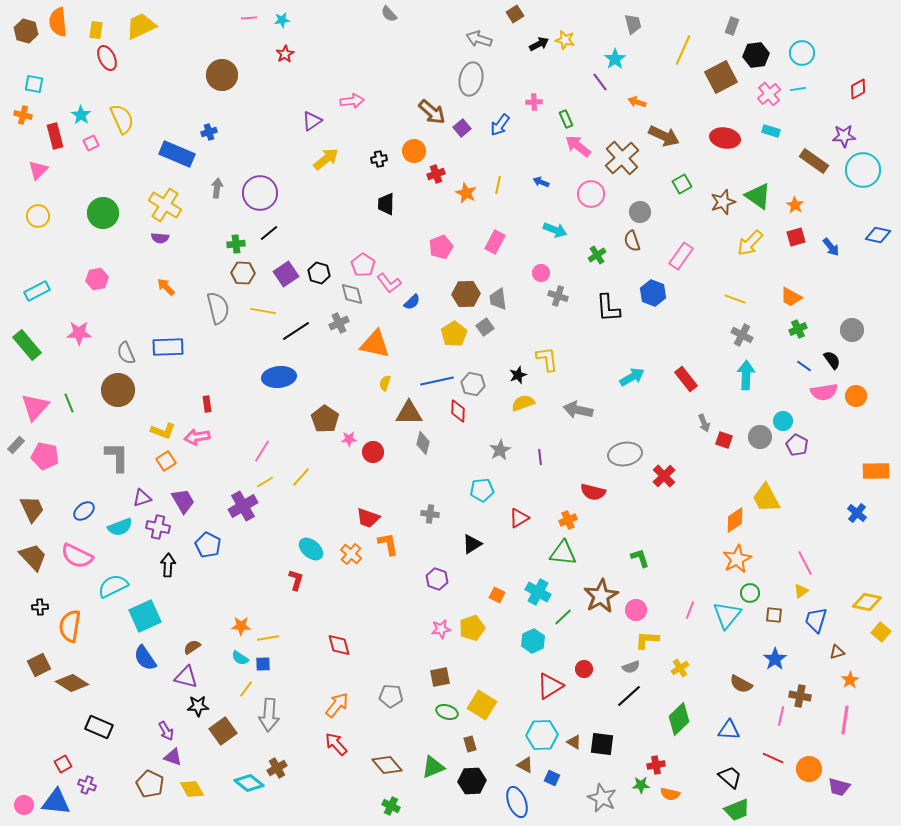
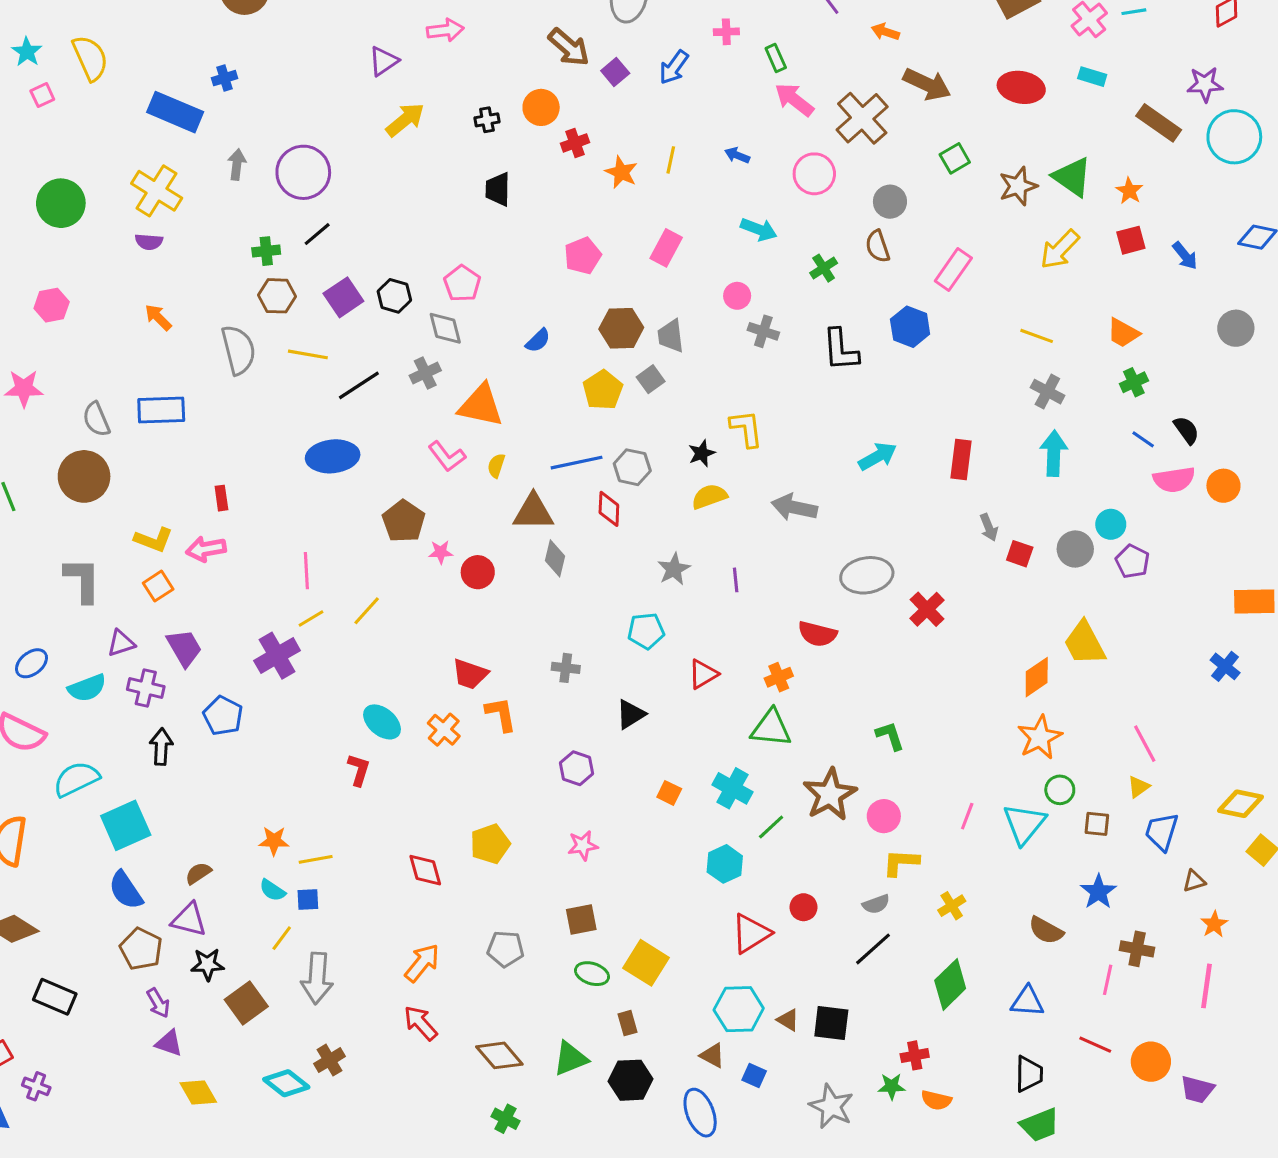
pink L-shape: (389, 283) -> (447, 456), moved
gray circle: (852, 330) -> (1236, 328), moved
red rectangle: (686, 379) -> (961, 459), turned 45
pink line: (262, 451) -> (306, 571), turned -35
yellow pentagon: (472, 628) -> (490, 844), moved
black trapezoid: (730, 777) -> (1029, 1074), turned 50
brown pentagon: (150, 784) -> (141, 949), moved

